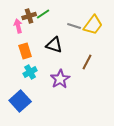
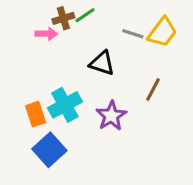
pink arrow: (18, 26) -> (46, 34), turned 104
orange rectangle: (25, 51) -> (36, 114), moved
cyan cross: (30, 72) -> (65, 105), size x1.5

